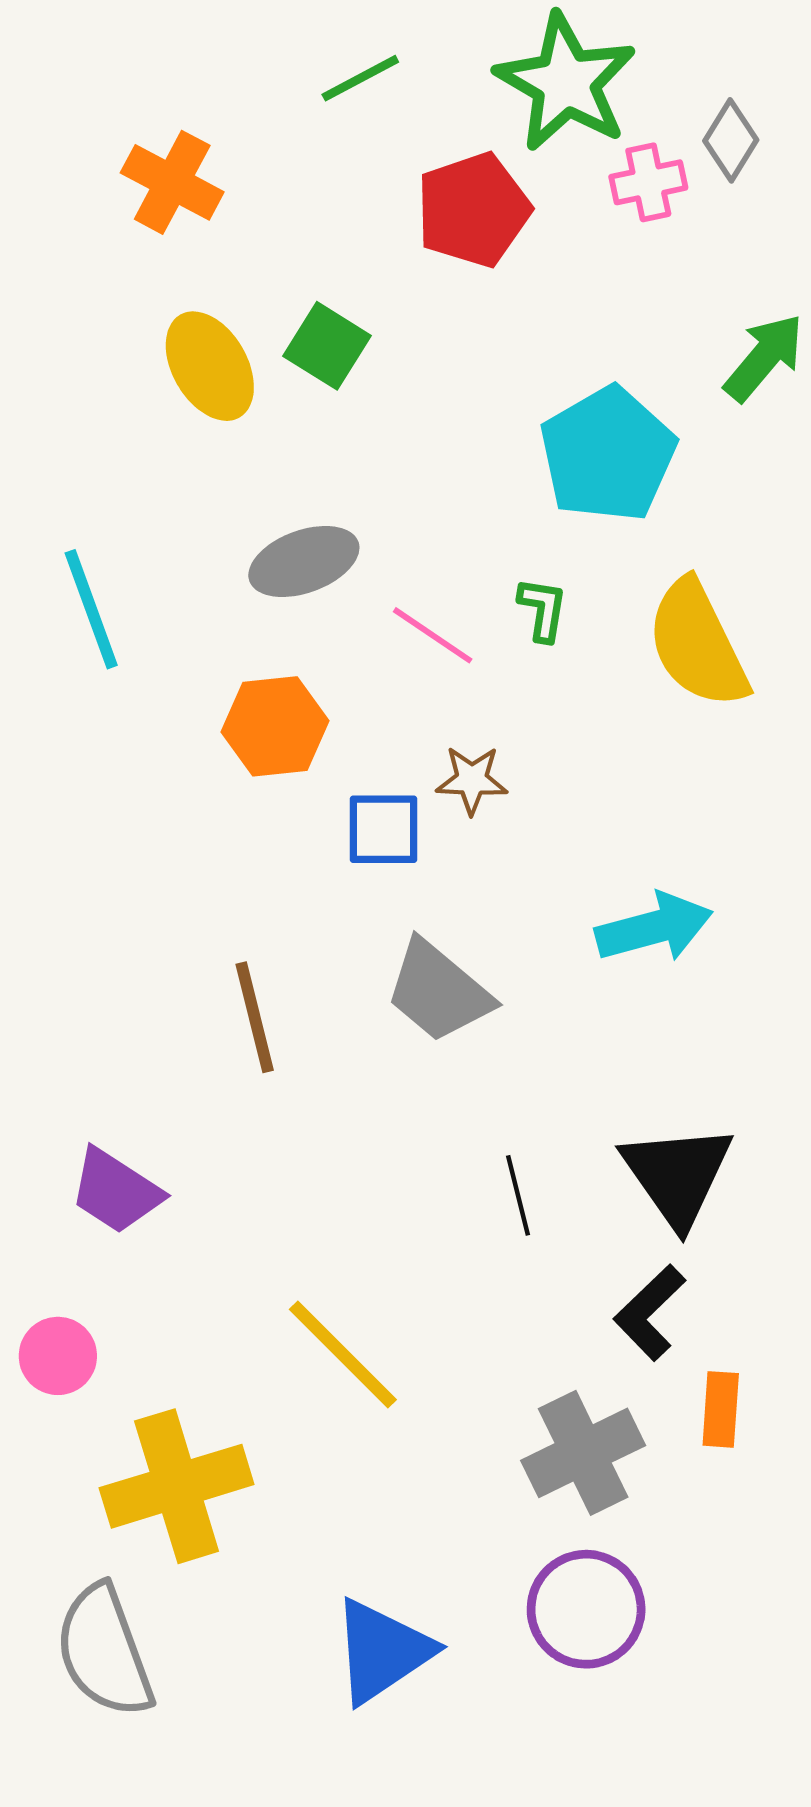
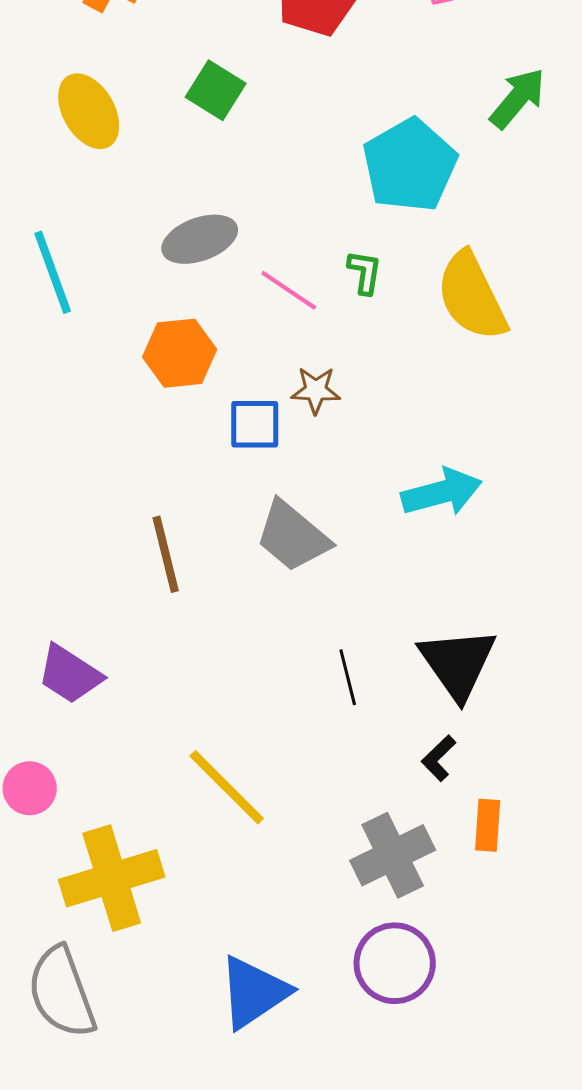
yellow ellipse: (210, 366) -> (89, 111), moved
black L-shape: (650, 1313) -> (439, 758), size x0.7

